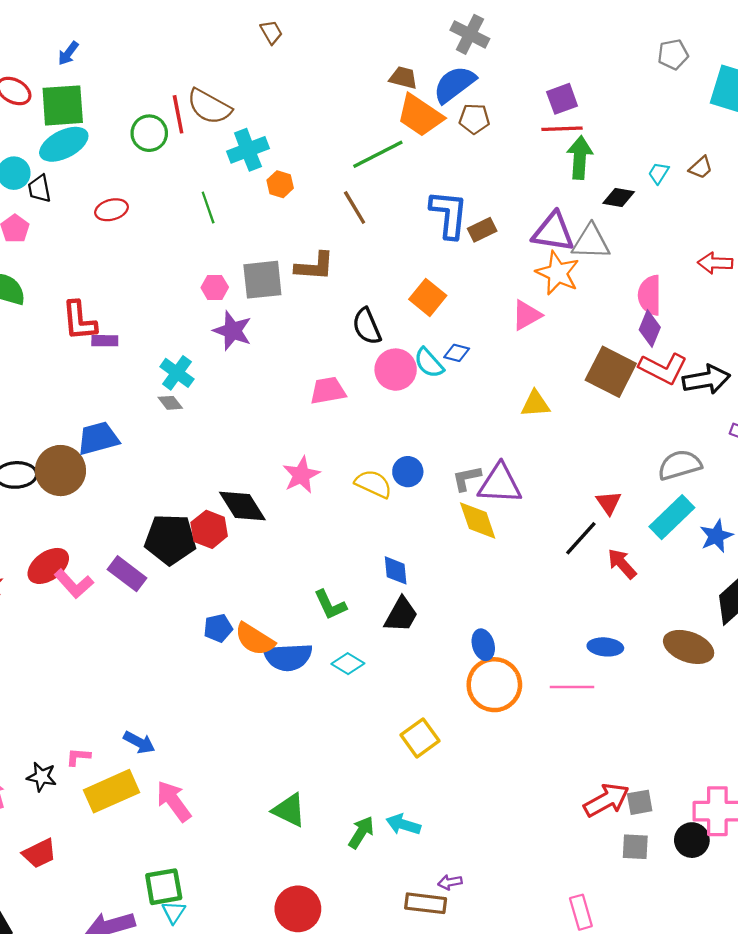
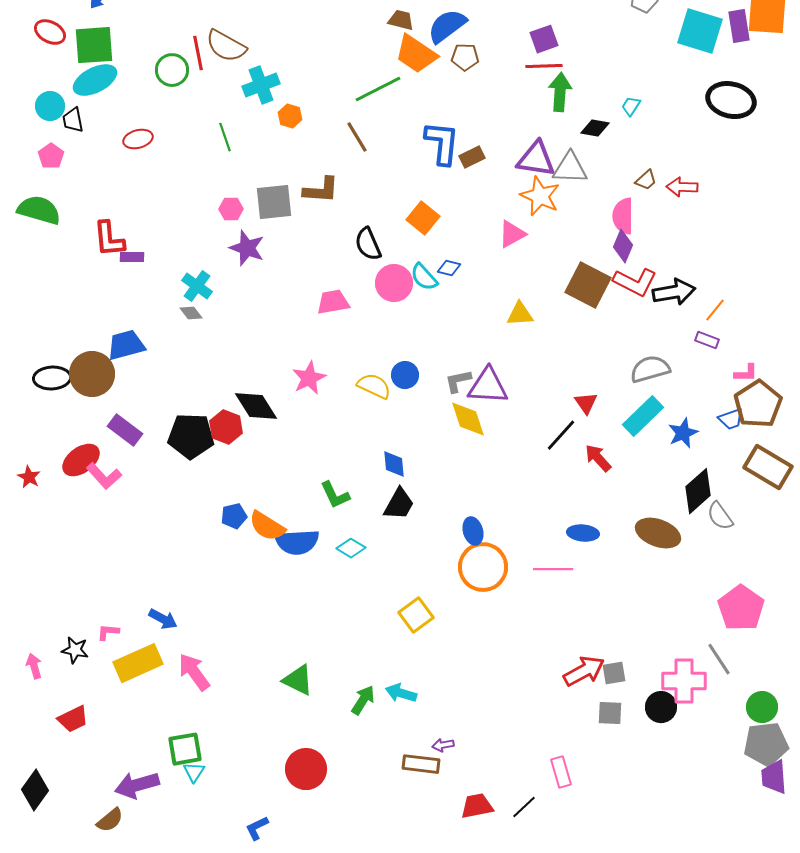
brown trapezoid: (701, 168) -> (646, 180), moved
purple rectangle: (127, 574) -> (125, 430), moved

